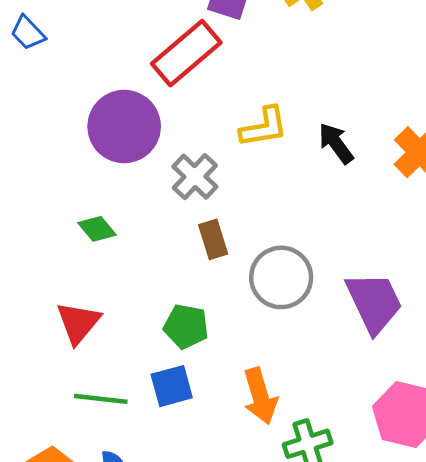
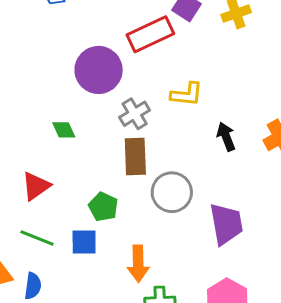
black arrow: (336, 143) -> (226, 137), moved
brown rectangle: (213, 239) -> (135, 156), size x1.5

